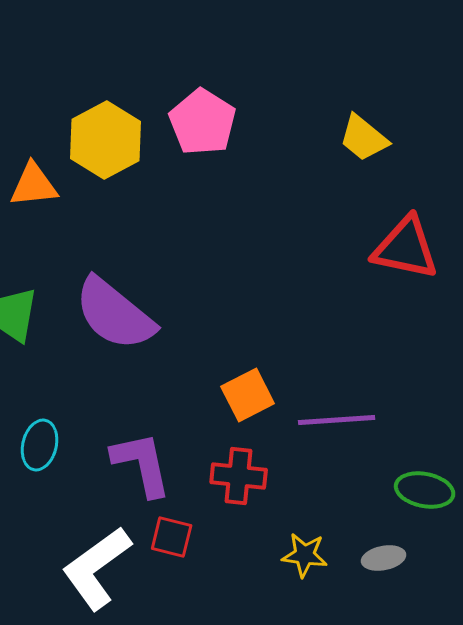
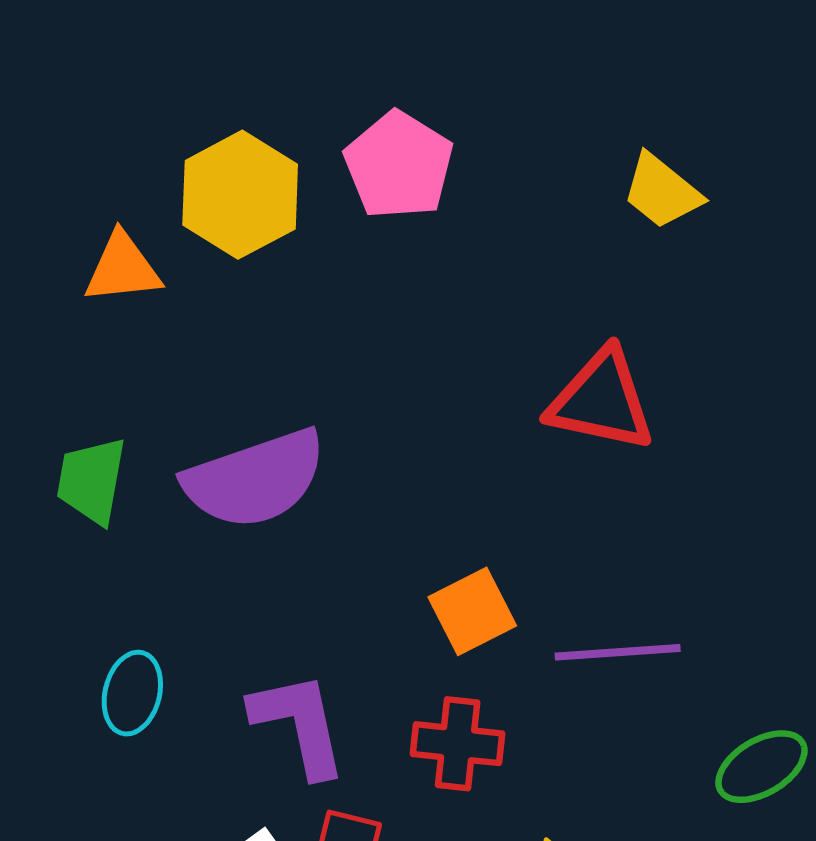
red triangle: (406, 248) -> (601, 401), moved
purple semicircle: (115, 314) -> (255, 479), turned -58
green ellipse: (425, 490) -> (761, 767), turned -42

